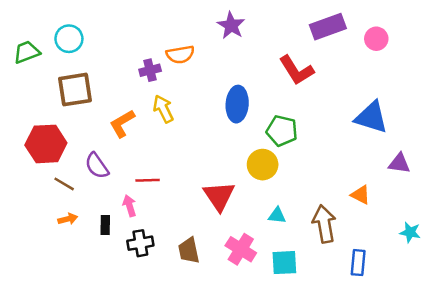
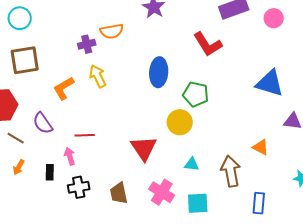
orange arrow: (68, 219) -> (19, 167), turned 133

